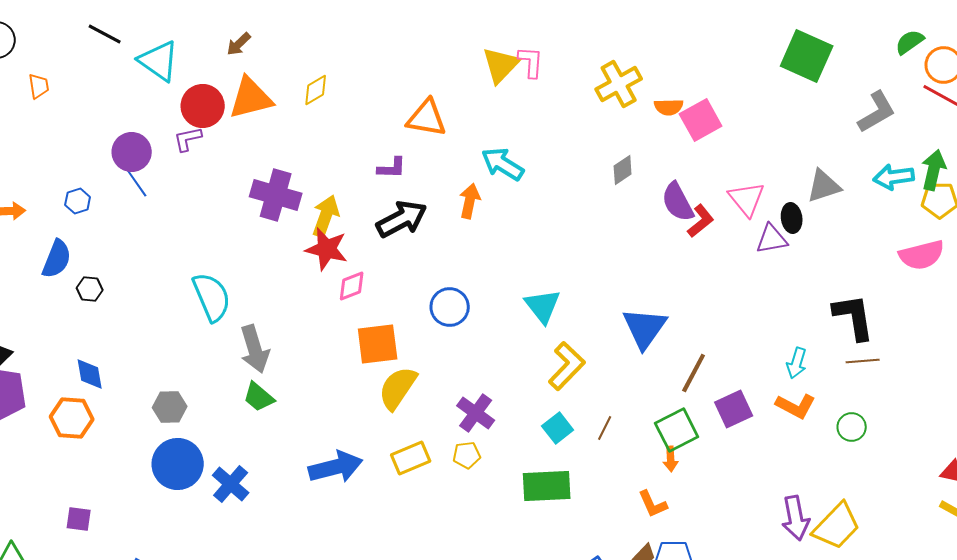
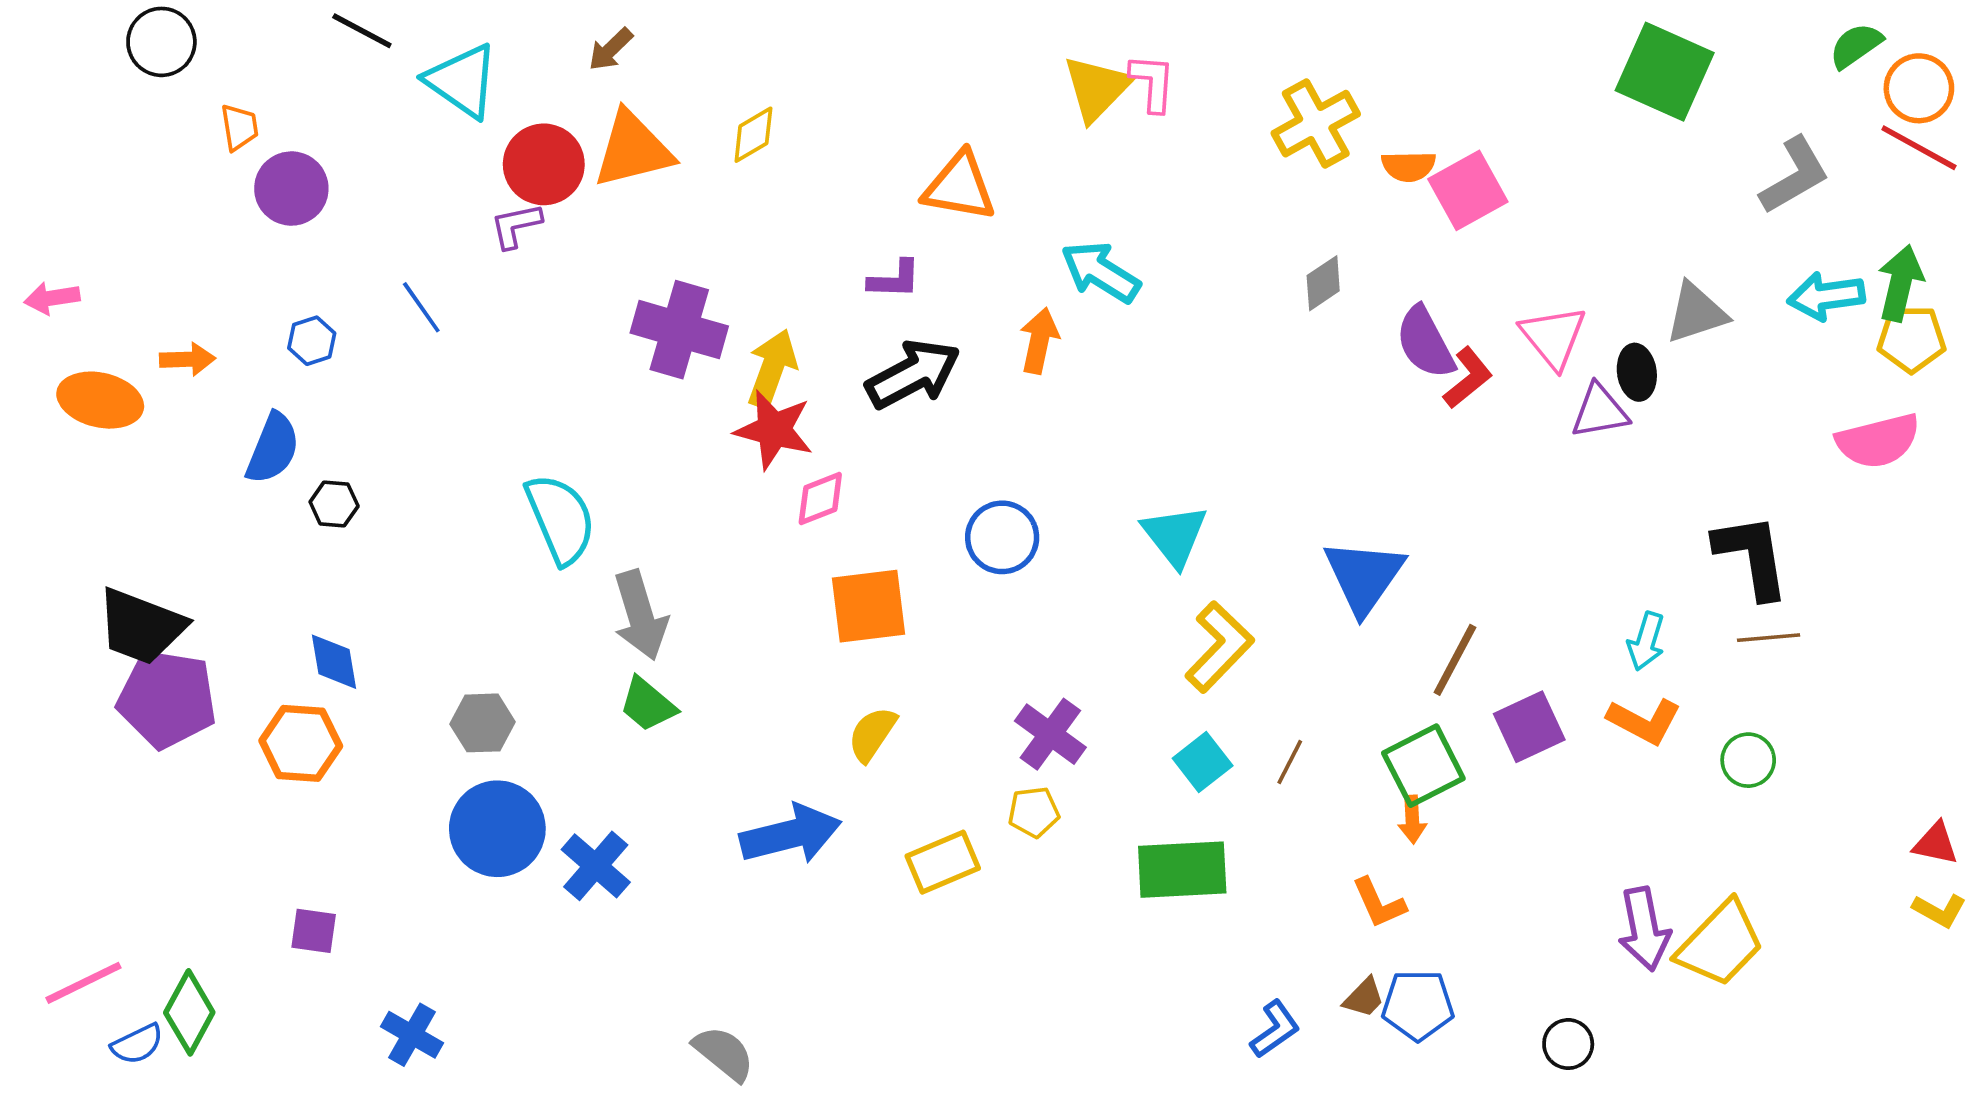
purple circle: (132, 152) -> (291, 189), moved
yellow semicircle: (398, 388) -> (872, 734), moved, size x0.7
yellow rectangle: (411, 458) -> (943, 862), moved

